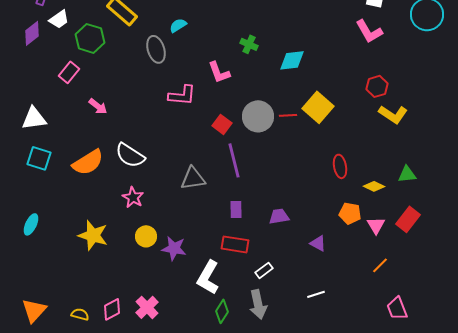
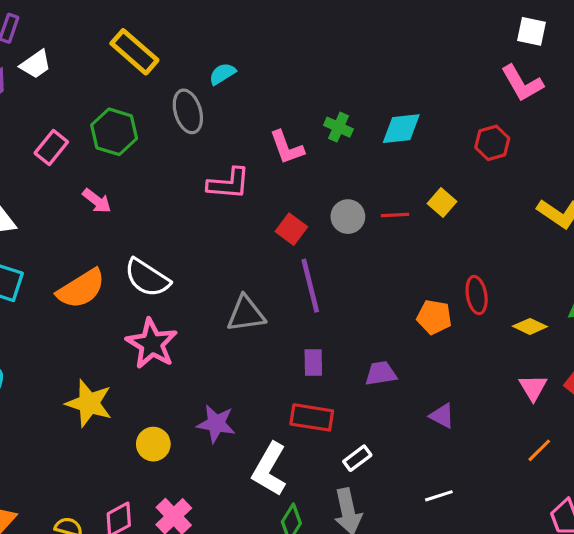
green hexagon: (90, 38) -> (114, 132), moved
green cross: (249, 44) -> (338, 127), moved
red hexagon: (377, 86) -> (492, 143), moved
yellow square: (318, 107) -> (442, 202), size x0.6
gray circle: (258, 116) -> (348, 217), size x0.7
pink star: (133, 197) -> (152, 344), size x1.5
orange pentagon: (350, 213) -> (434, 317), moved
yellow circle: (146, 236) -> (153, 444), moved

